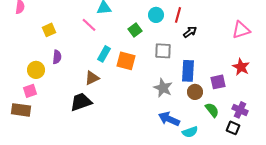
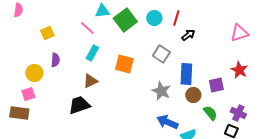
green square: (135, 30) -> (125, 20), moved, size x1.6
gray square: (163, 51) -> (161, 54), turned 30
cyan rectangle: (104, 54) -> (92, 53), moved

